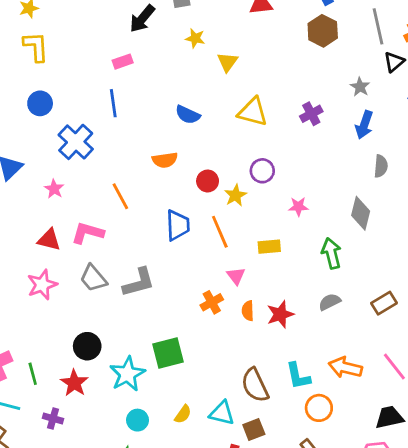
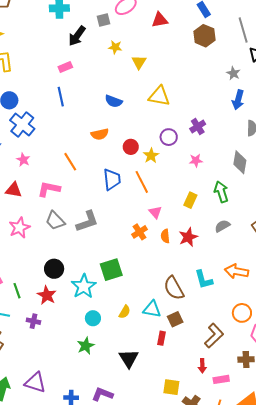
purple cross: (311, 114) -> (198, 126), moved
blue cross: (76, 142) -> (22, 124), moved
red triangle: (49, 240) -> (14, 190), moved
yellow rectangle: (269, 247) -> (190, 200), moved, turned -56
orange circle: (319, 408) -> (242, 313), moved

